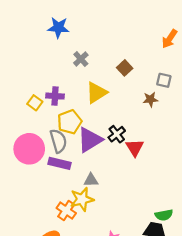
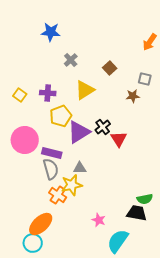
yellow square: (35, 103) -> (20, 95), moved
gray semicircle: (58, 141) -> (51, 169), moved

